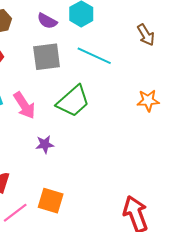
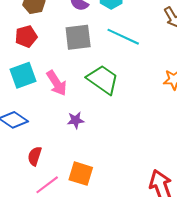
green trapezoid: (73, 101) -> (103, 80), turned -104

